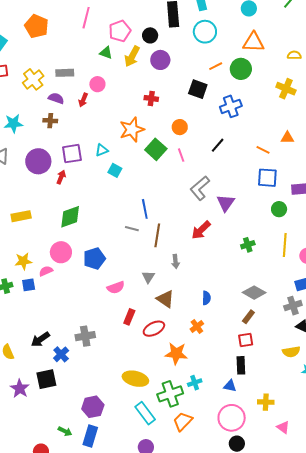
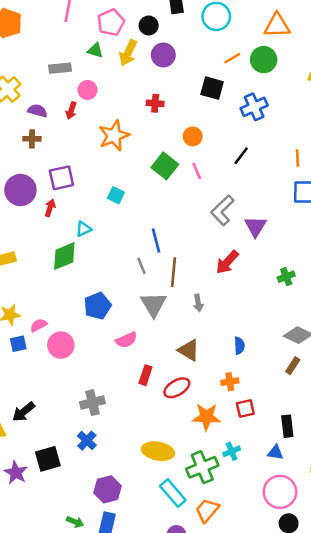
gray rectangle: (65, 73) -> (60, 68), moved
orange star: (132, 129) -> (114, 136), moved
cyan triangle: (102, 150) -> (84, 229), moved
orange line: (263, 150) -> (297, 158), turned 64
gray line: (132, 229) -> (142, 266), turned 56
pink circle: (61, 252) -> (61, 345), moved
gray triangle: (148, 277) -> (153, 304), moved, size x1.6
orange cross: (197, 326) -> (230, 382), turned 32
black arrow: (40, 339) -> (24, 412), moved
red square: (246, 340) -> (245, 409), moved
blue cross: (61, 354) -> (87, 441), moved
orange trapezoid: (183, 421) -> (207, 510), moved

